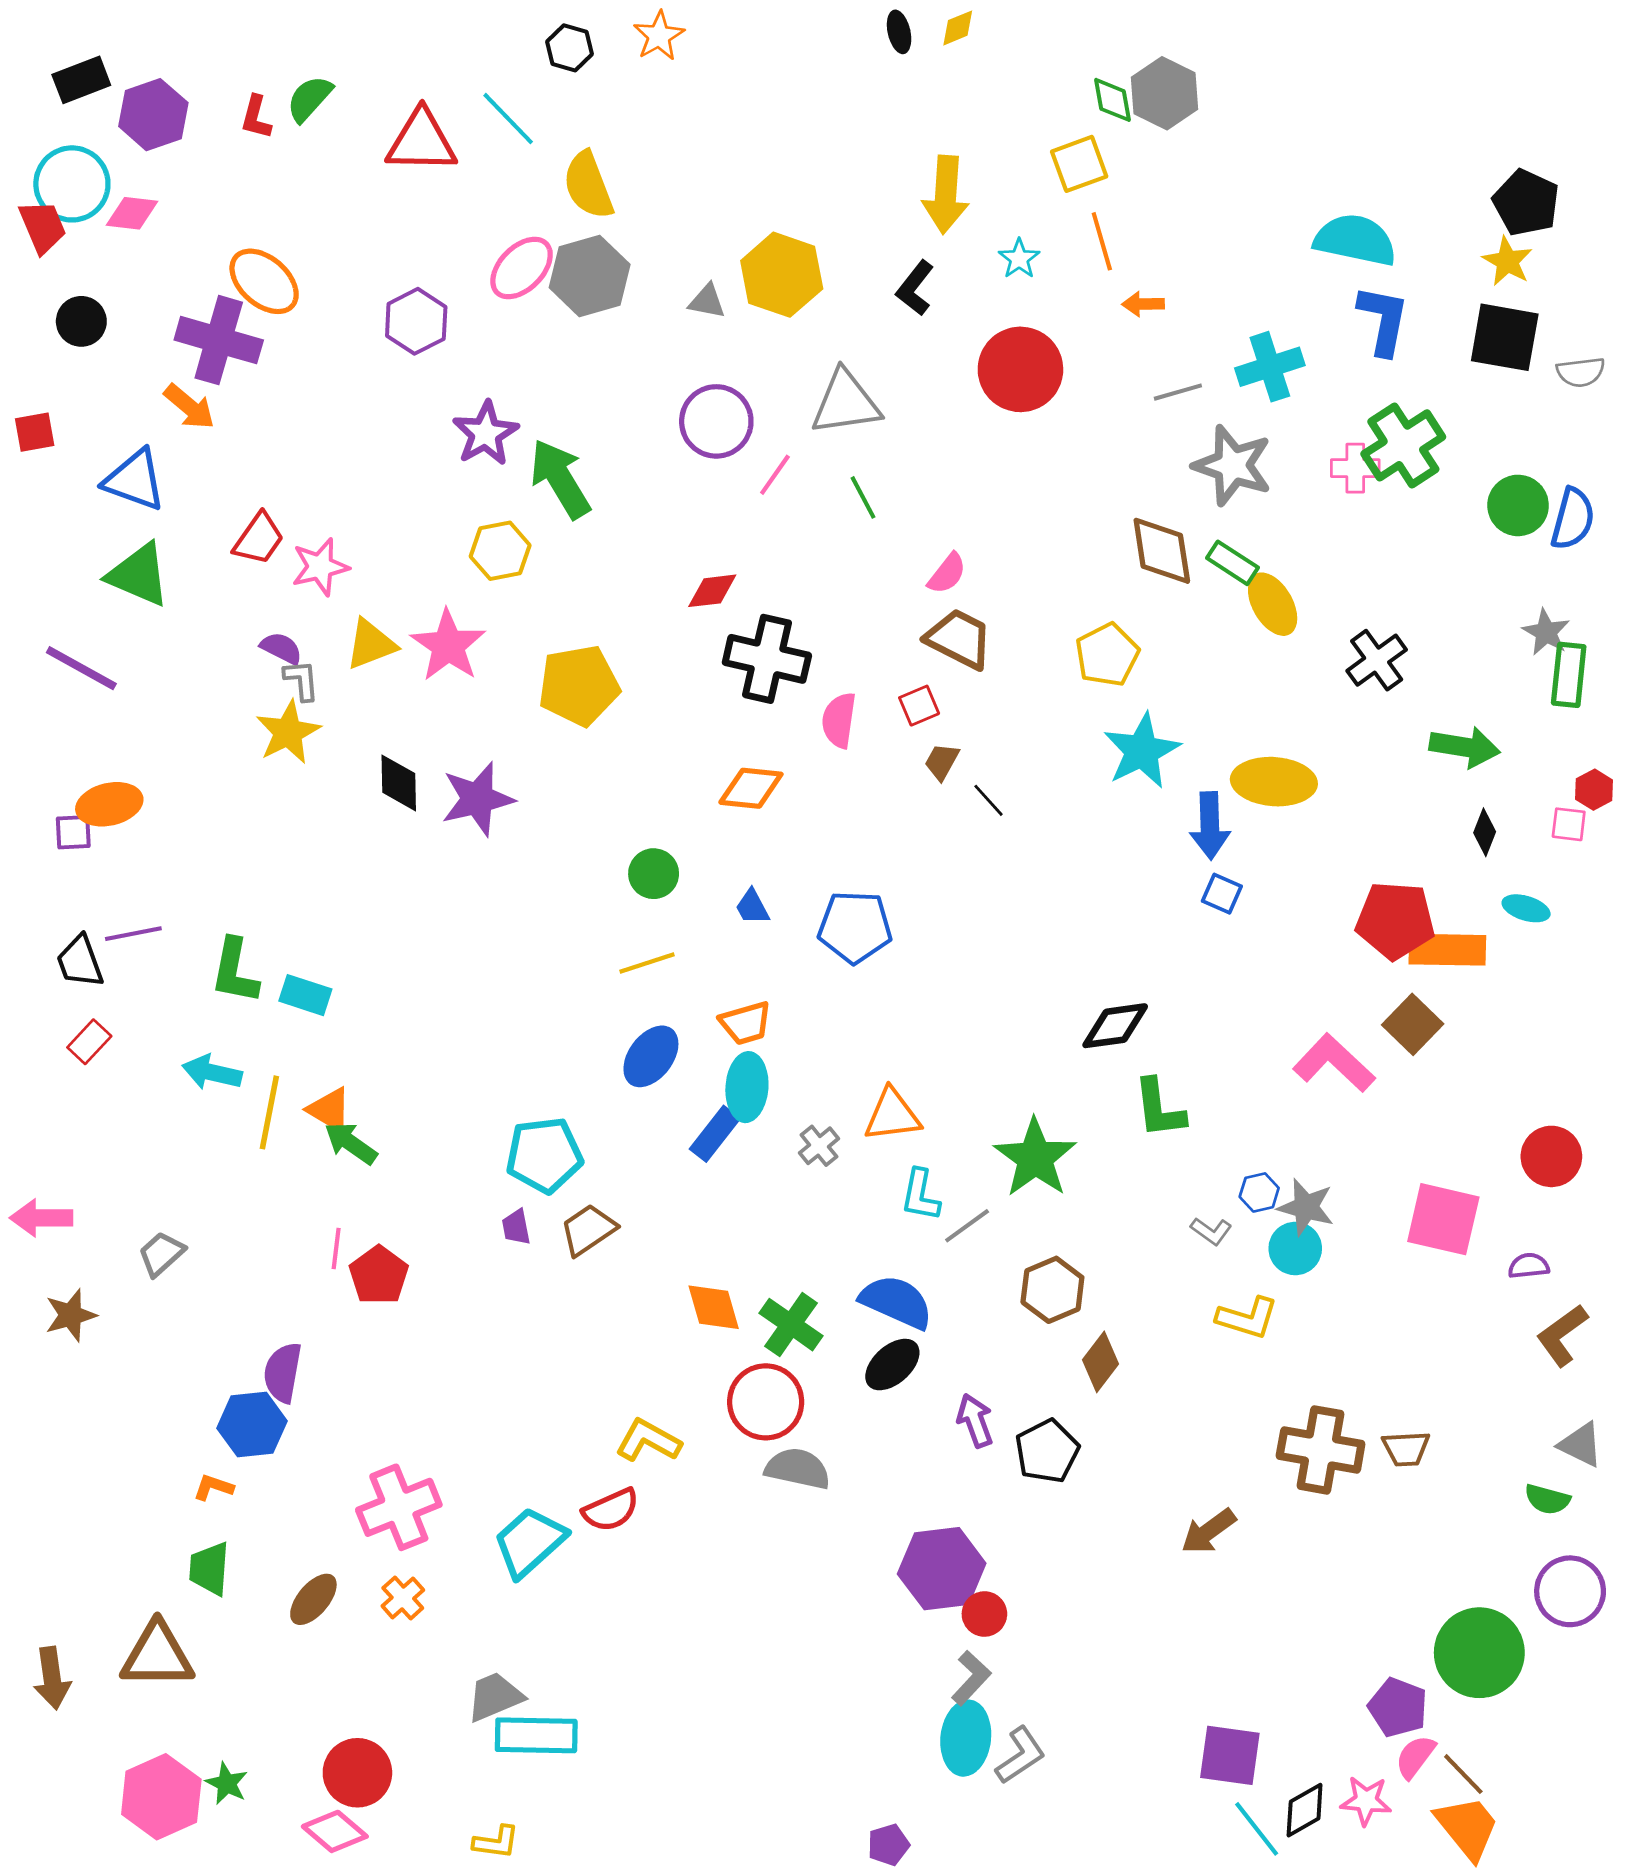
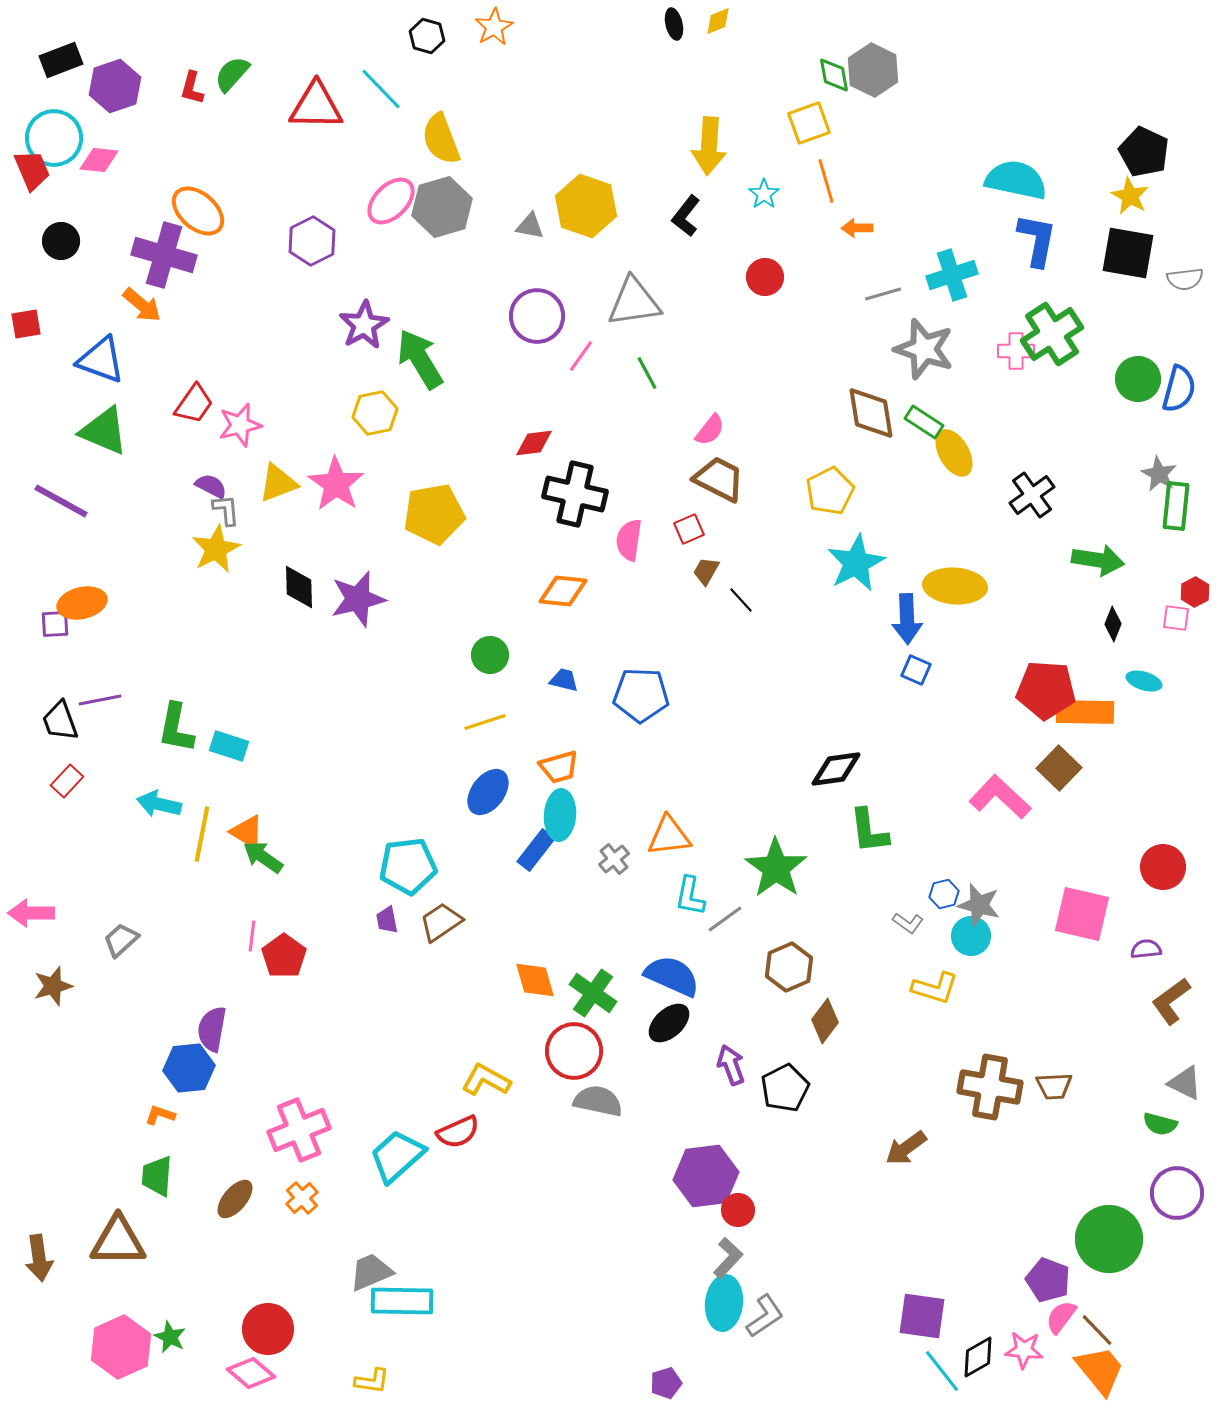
red circle: (1020, 369) -> (765, 277), size x0.6
blue trapezoid: (752, 907) -> (564, 680), turned 132

